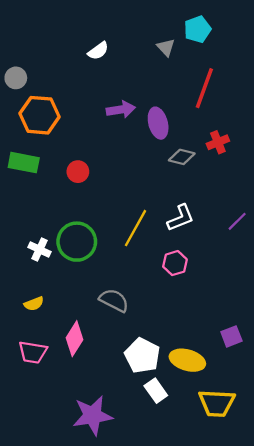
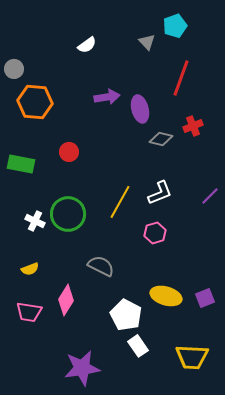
green rectangle: (24, 163) -> (21, 164), moved
yellow ellipse: (187, 360) -> (166, 296), moved

